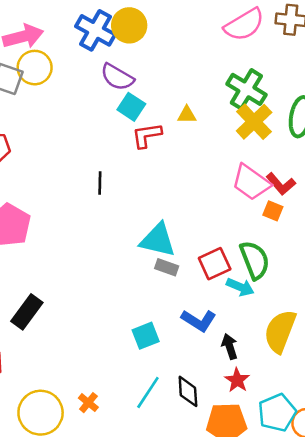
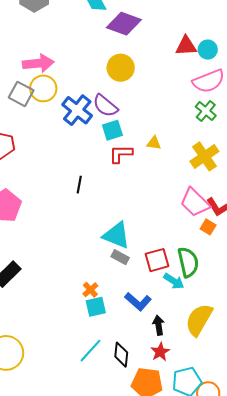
blue cross: (96, 30) -> (77, 110), moved
green cross: (246, 89) -> (206, 111), moved, size x0.7
cyan square: (131, 107) -> (112, 130), turned 30
orange cross: (88, 403) -> (90, 290), moved

